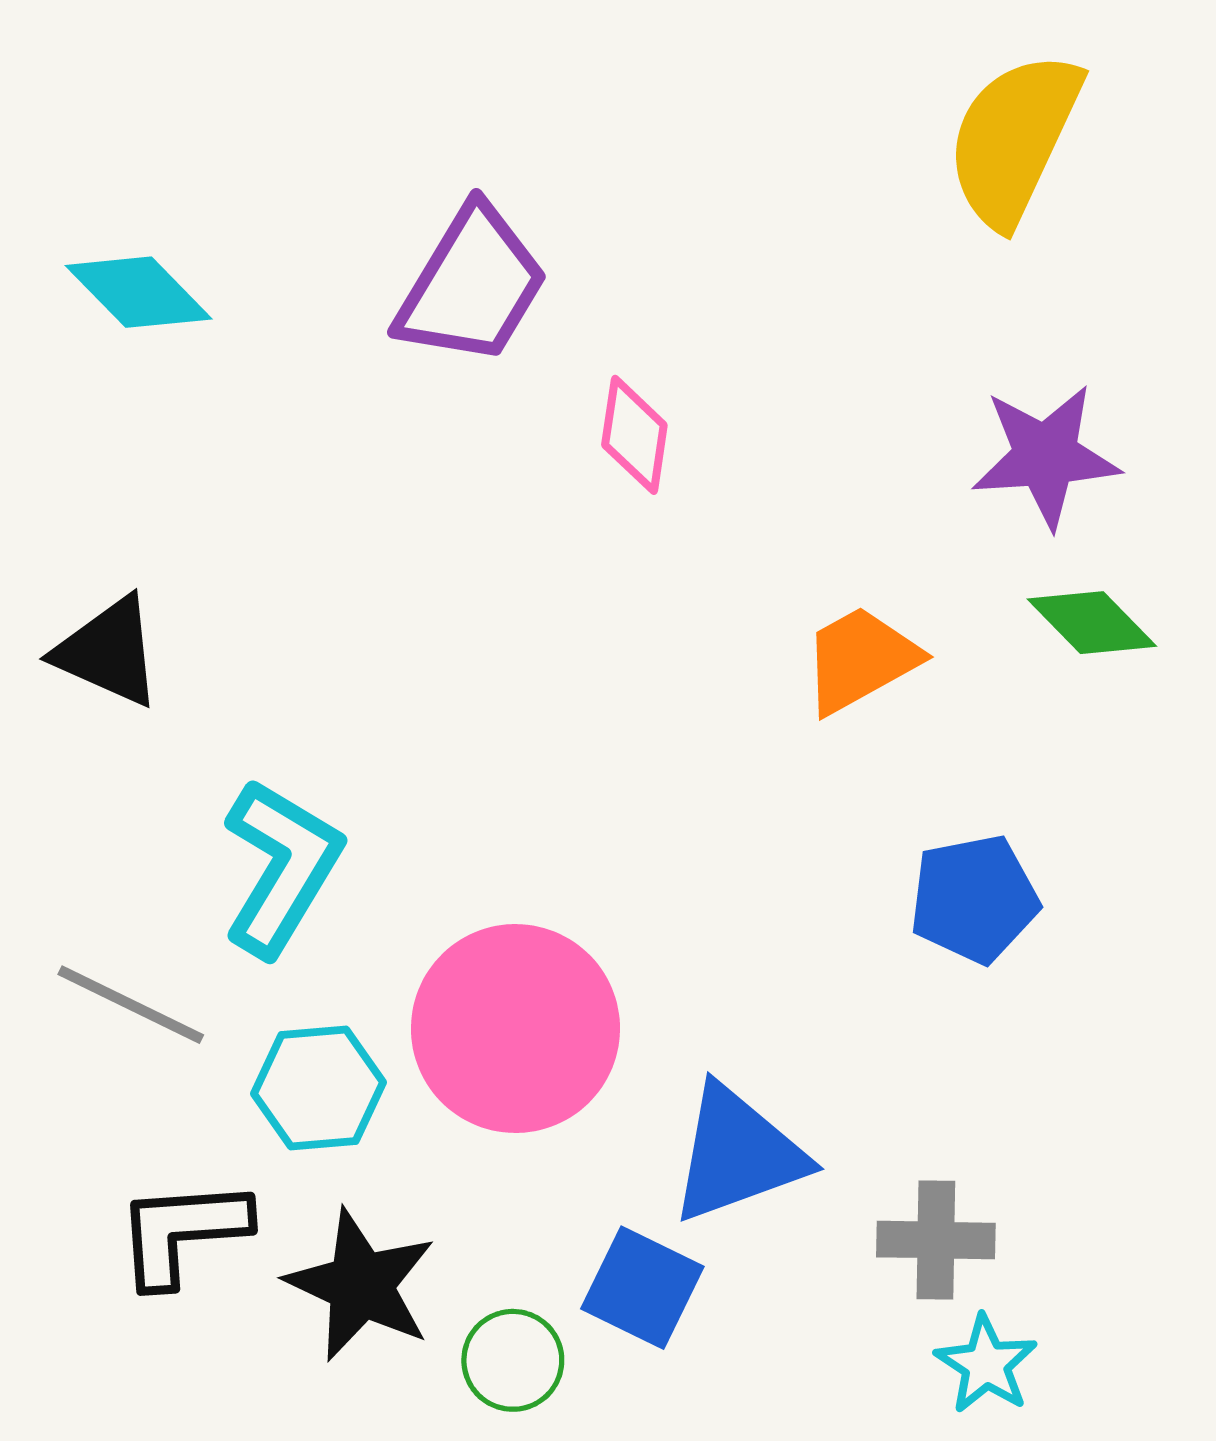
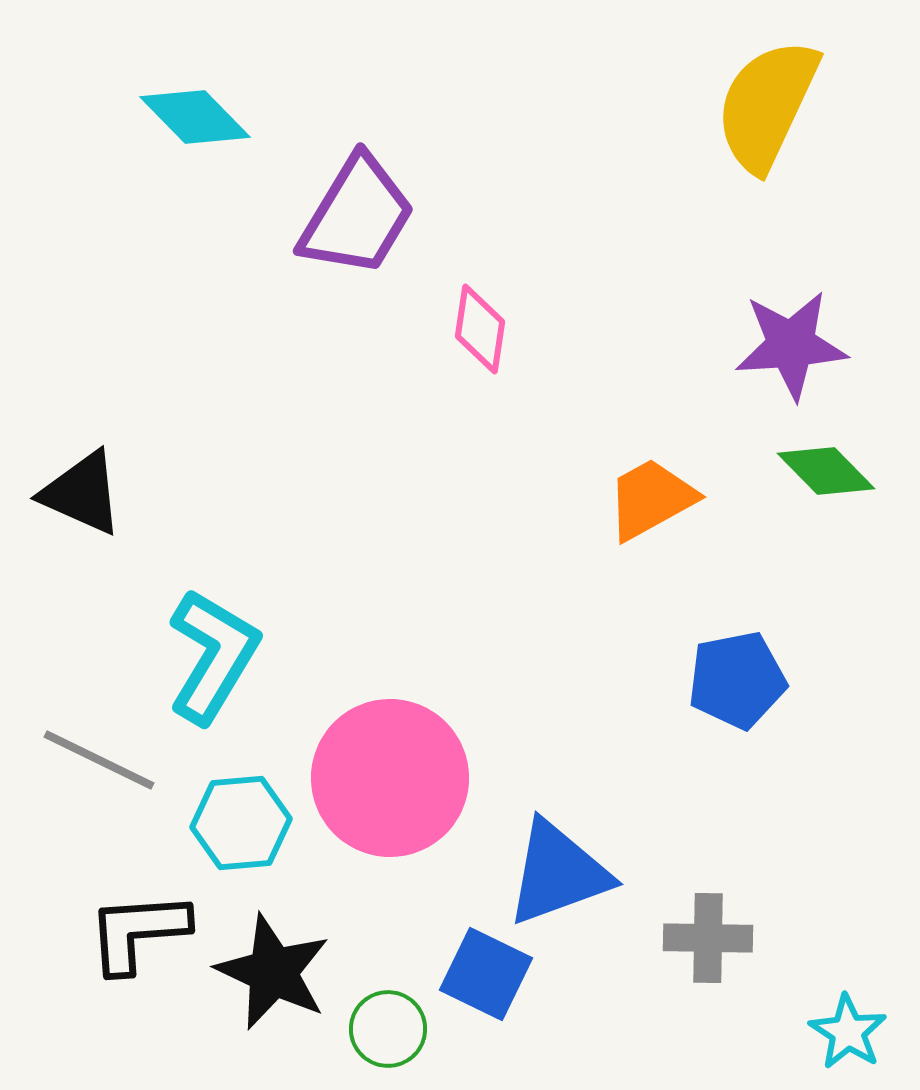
cyan diamond: (139, 292) -> (195, 117), moved
cyan star: (986, 1364) -> (848, 1032), moved

